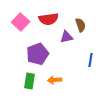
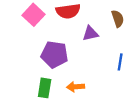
brown semicircle: (81, 25) -> (118, 19), moved
purple pentagon: (38, 54) -> (54, 54), turned 30

